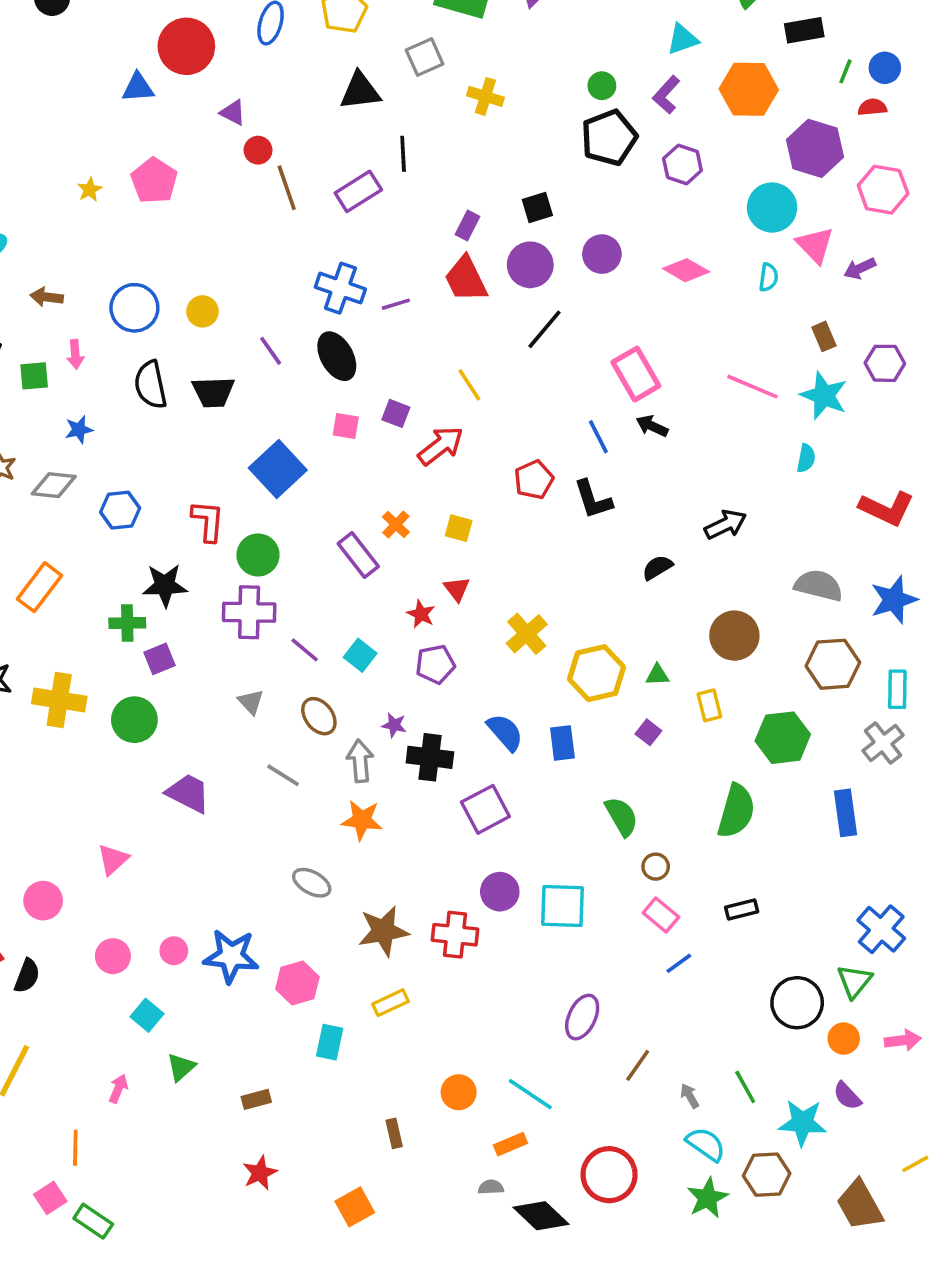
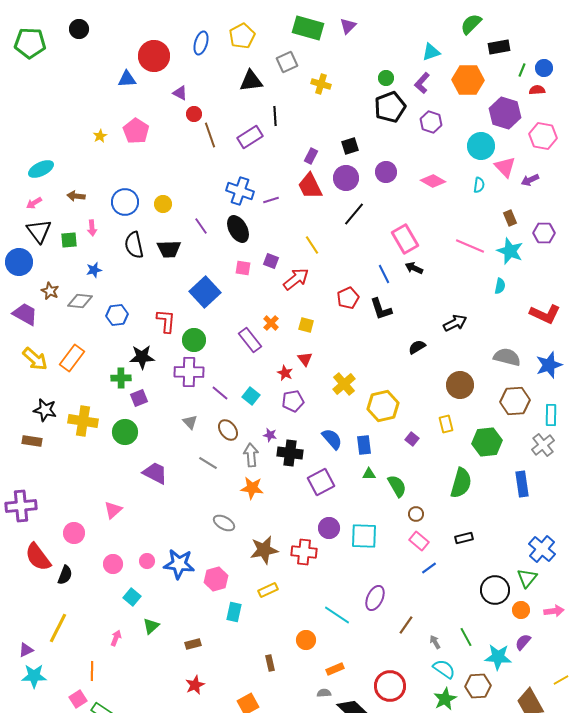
green triangle: (657, 675) -> (369, 474), moved
cyan line: (530, 1094) -> (337, 615), moved
purple semicircle: (847, 1096) -> (523, 642), turned 84

